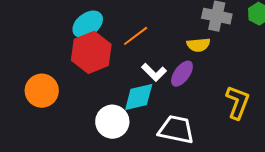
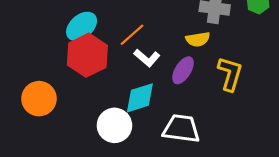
white L-shape: (154, 72) -> (147, 58), moved
yellow L-shape: (238, 102) -> (230, 74), moved

